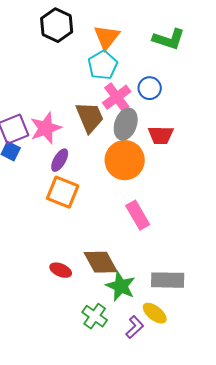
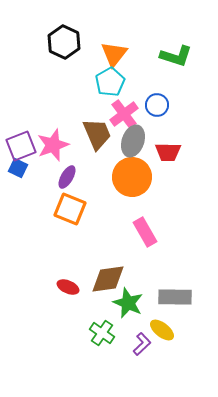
brown diamond: (101, 262) -> (108, 279), turned -69

